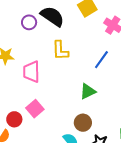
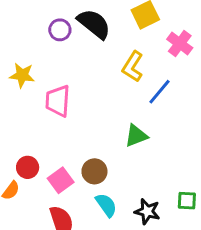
yellow L-shape: (60, 50) -> (133, 67), moved, turned 30
pink square: (35, 109) -> (61, 180), moved
brown circle: (83, 123) -> (94, 171), moved

